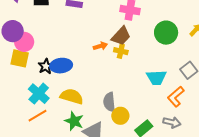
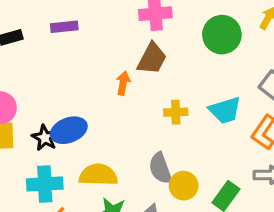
orange arrow: (100, 46) -> (123, 83), turned -48
yellow cross: (121, 51) -> (176, 112), moved
cyan cross: (39, 94) -> (45, 184), turned -30

